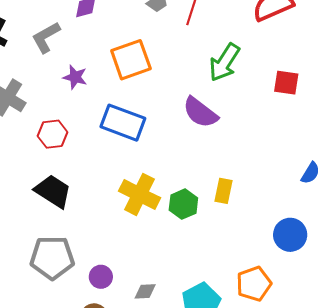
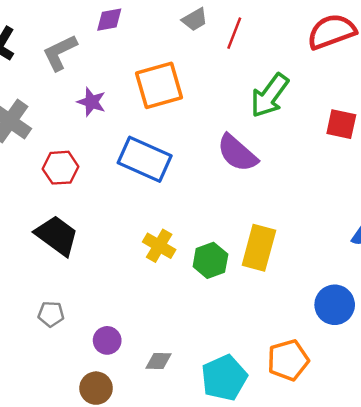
yellow rectangle: (223, 191) -> (259, 248), size x1.5
yellow cross: (140, 194) -> (159, 246), size x0.7
gray pentagon: (52, 258) -> (51, 314), size x0.5

